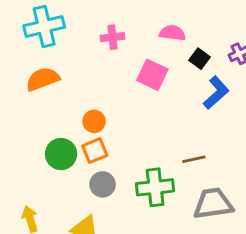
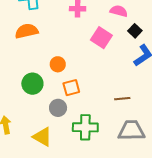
orange square: (95, 151) -> (71, 88), moved
green cross: (155, 187) -> (85, 127), moved

